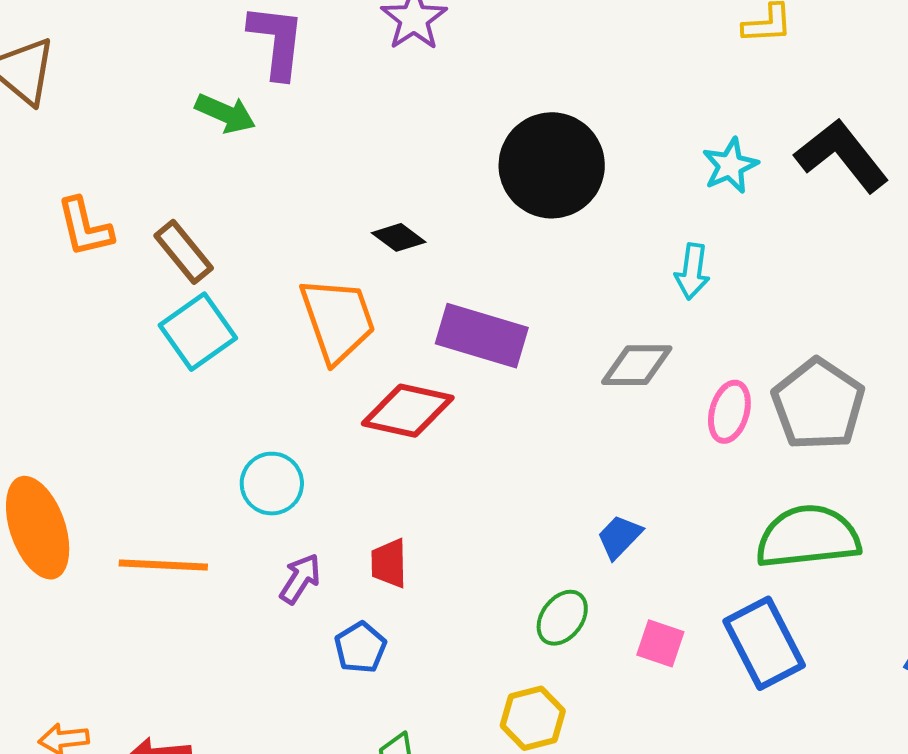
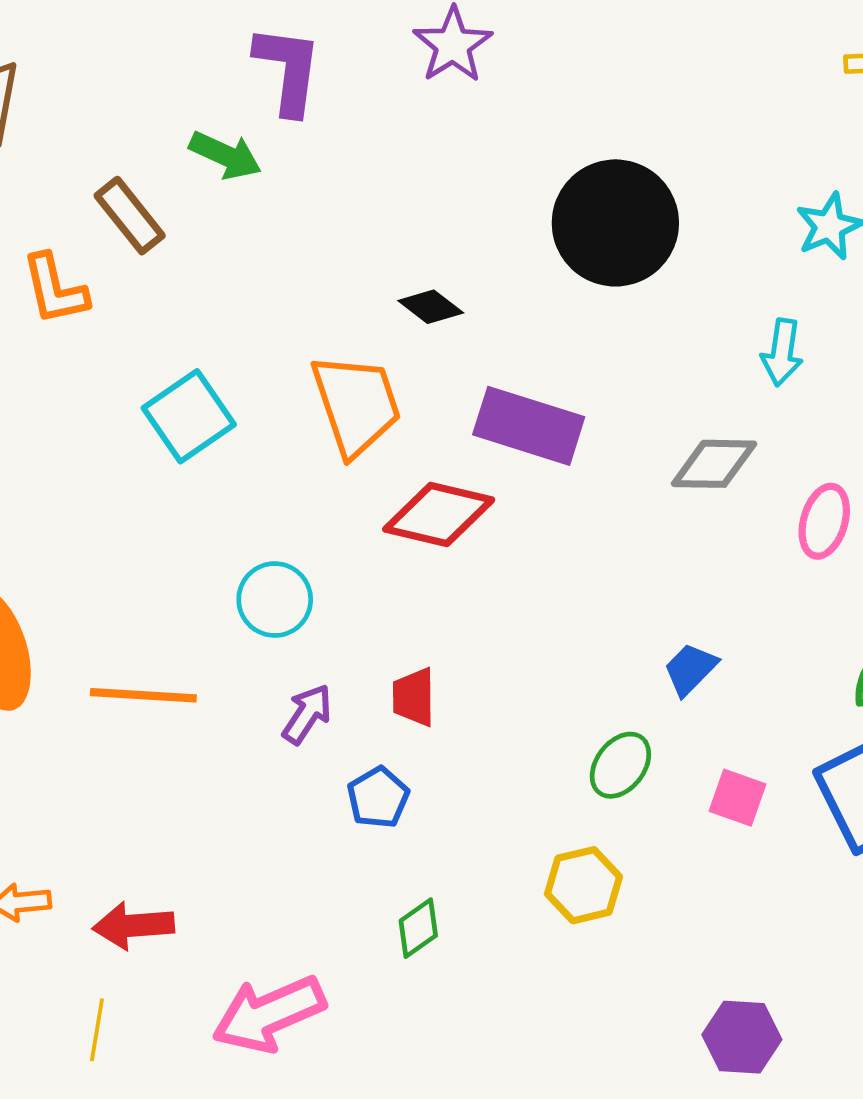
brown rectangle: (184, 252) -> (130, 216), moved

